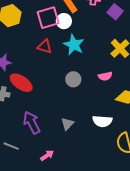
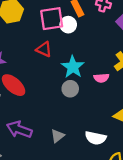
cyan star: (74, 45) -> (73, 67), moved
pink semicircle: (105, 76) -> (101, 78), moved
purple arrow: (32, 123) -> (19, 129), turned -50

